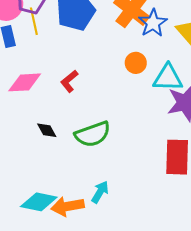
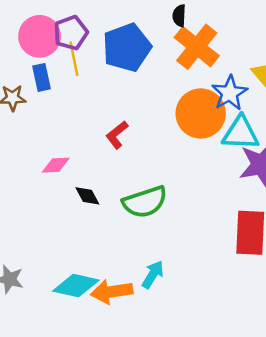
blue star: (153, 23) -> (230, 93), moved
orange circle: (136, 63) -> (201, 113), size x1.8
pink diamond: (25, 82) -> (56, 165), moved, size x0.7

